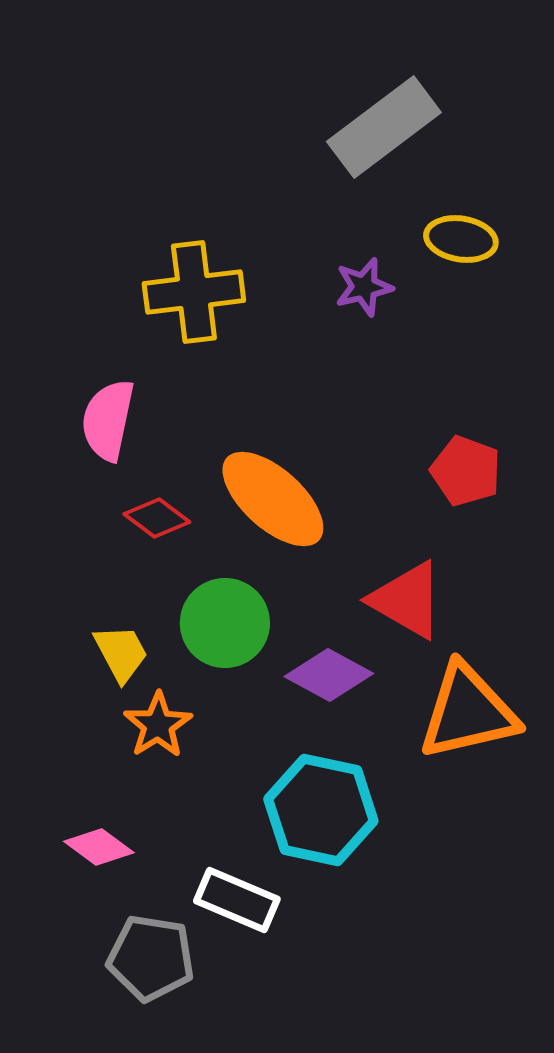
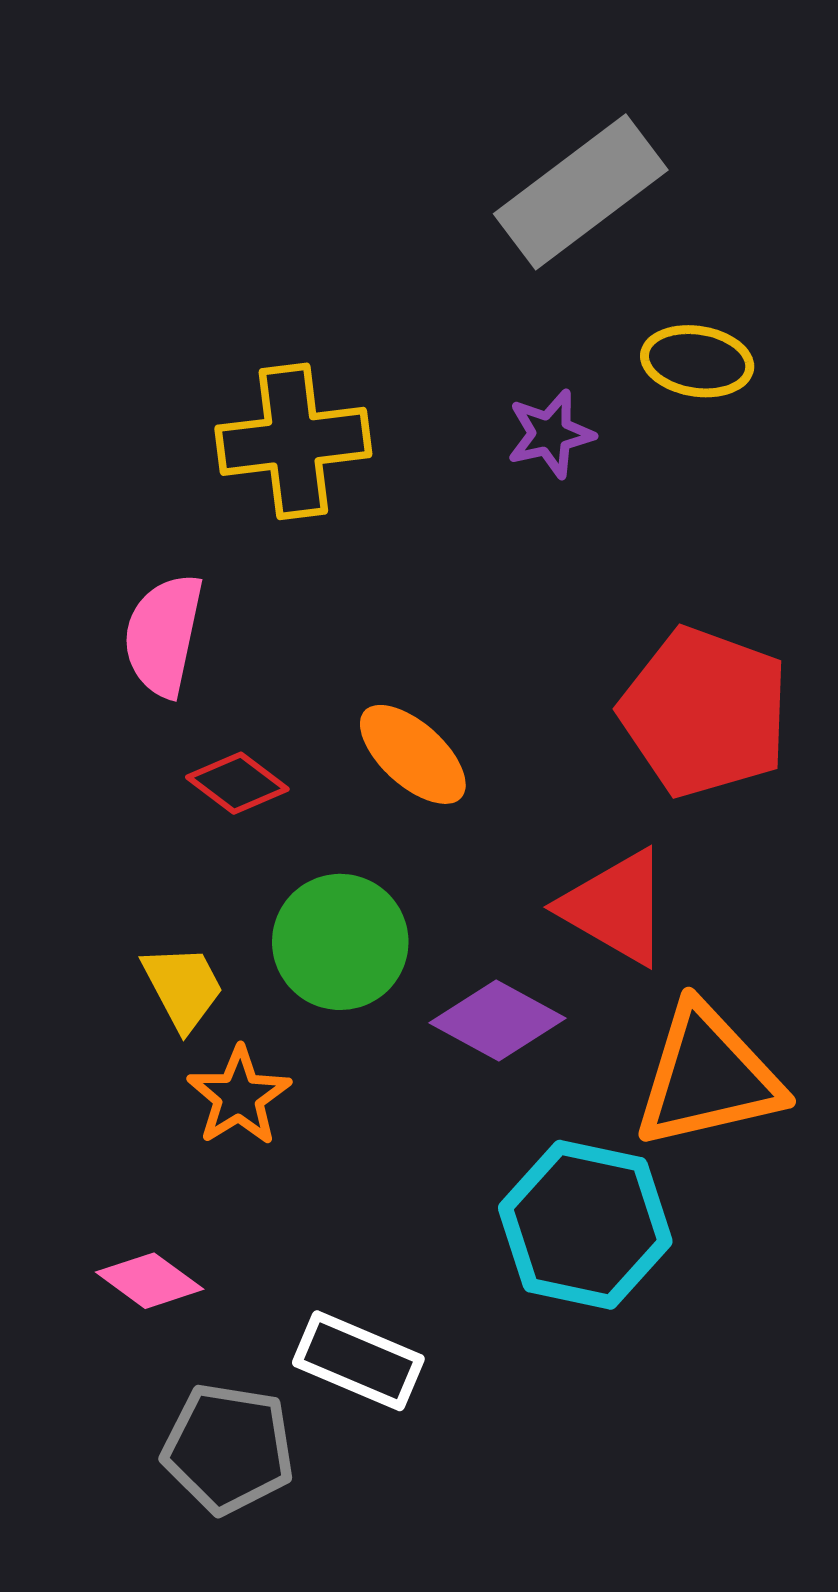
red pentagon: (466, 471) -> (705, 712), size x1.6
orange ellipse: (273, 499) -> (413, 754), size x0.7
cyan hexagon: (321, 810) -> (585, 1225), moved

